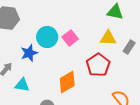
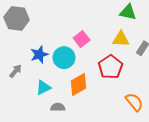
cyan circle: (47, 37) -> (64, 58), moved
cyan triangle: (22, 85) -> (43, 88), moved, turned -35

